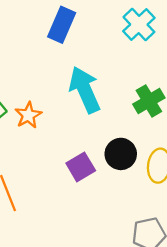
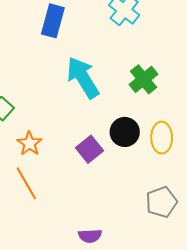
orange star: (28, 115) -> (29, 144), moved

